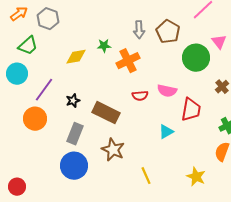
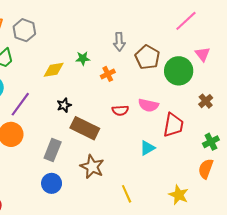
brown pentagon: (168, 32) -> (147, 57), moved
orange cross: (128, 61) -> (108, 74), size x0.6
black star: (73, 101) -> (64, 105), moved
blue circle: (74, 166) -> (52, 183), size x0.7

